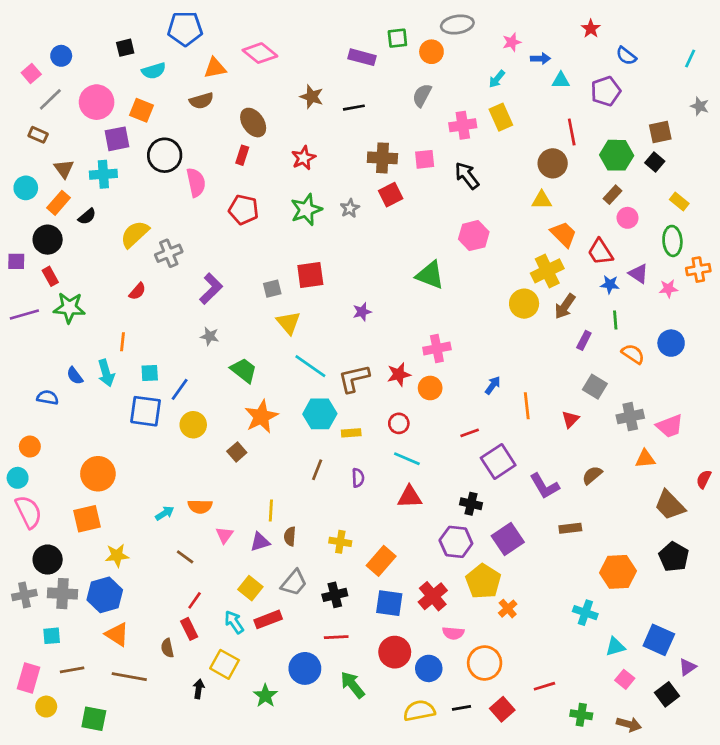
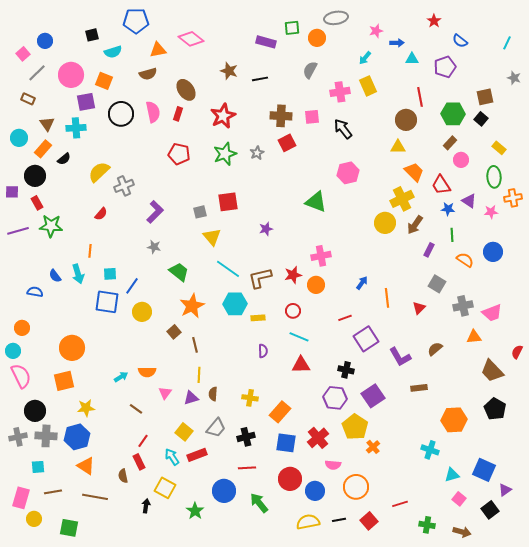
red star: (304, 158) -> (223, 116), size x1.4
pink semicircle: (196, 182) -> (153, 112), moved
brown line: (317, 470) -> (195, 345), moved, turned -35

